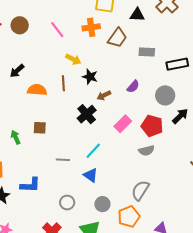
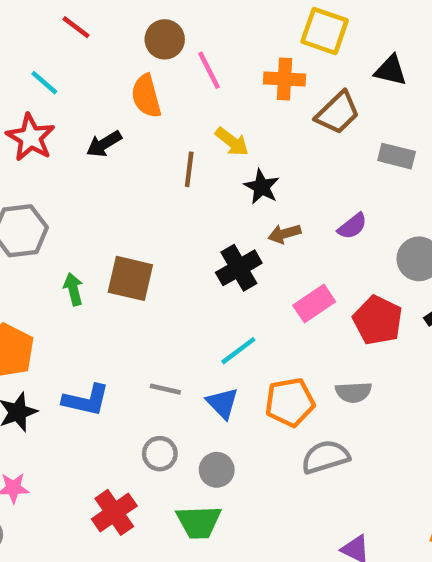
brown circle: (20, 25) -> (165, 39), moved
brown line: (63, 83) -> (189, 169), moved
orange semicircle: (37, 90) -> (146, 96), moved, turned -120
brown square: (40, 128) -> (130, 278), size x1.5
gray semicircle: (146, 151) -> (353, 392), moved
gray line: (63, 160) -> (165, 389), moved
gray semicircle: (140, 190) -> (325, 457), turned 30
gray circle: (102, 204) -> (217, 470), moved
orange pentagon: (129, 217) -> (290, 402), moved

